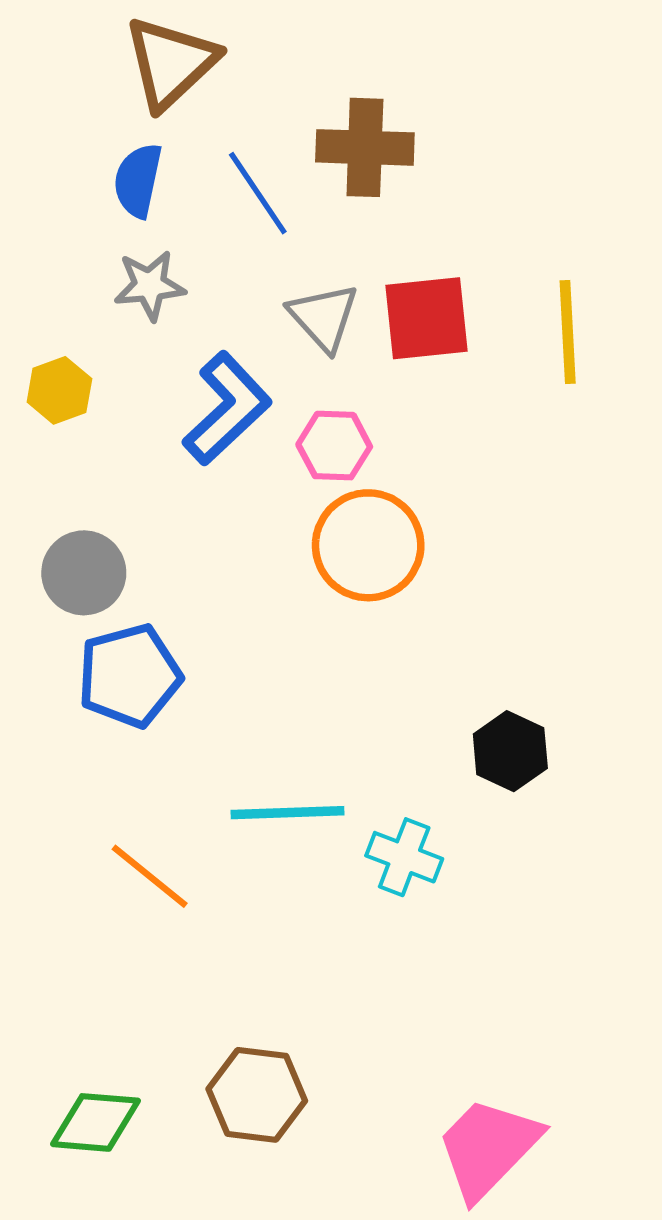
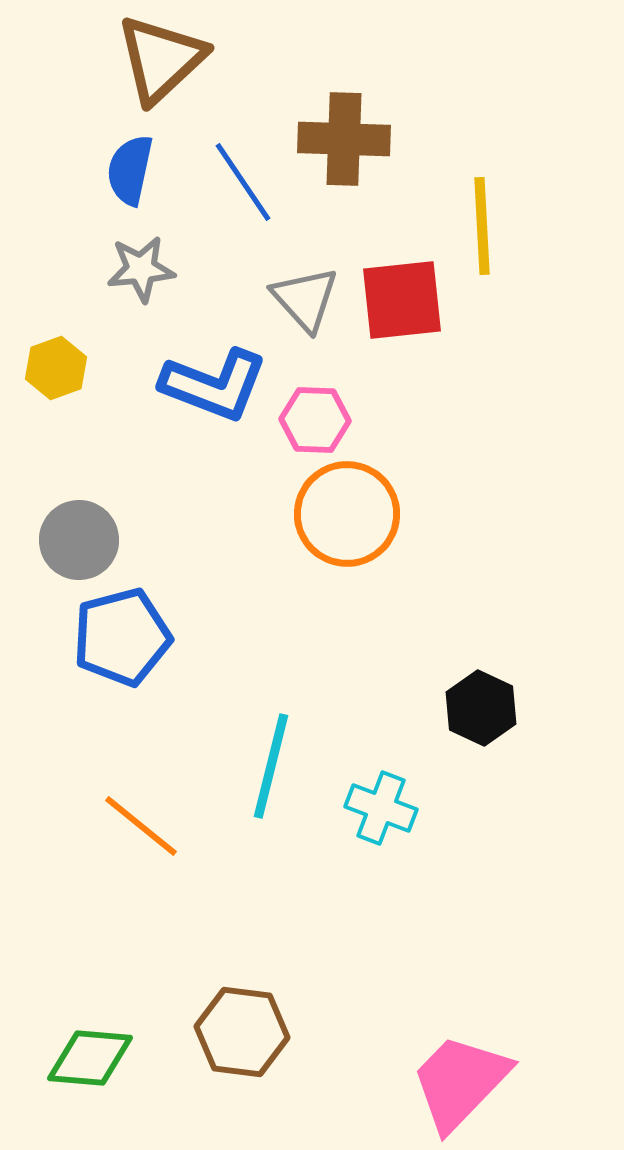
yellow line: (568, 332) -> (482, 226), moved
blue L-shape: (227, 408) -> (214, 385), turned 64
cyan line: (288, 813) -> (271, 766), turned -74

